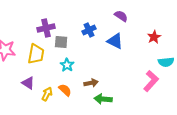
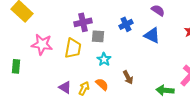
purple triangle: (28, 83) -> (65, 87), moved
brown arrow: (91, 83) -> (128, 77), turned 72
green arrow: (103, 99) -> (165, 90), moved

